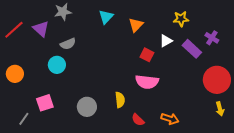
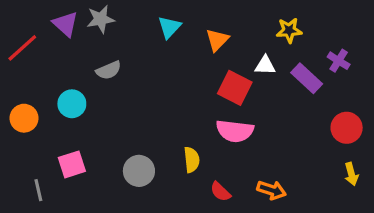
purple triangle: (41, 29) -> (65, 24), moved
white triangle: (166, 41) -> (265, 65), turned 32
red square: (147, 55) -> (235, 88), size x1.5
cyan circle: (57, 65) -> (72, 104), moved
red circle: (217, 80) -> (347, 128), size x0.7
gray line: (24, 119) -> (38, 190), turned -48

